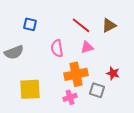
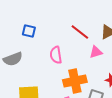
pink triangle: (87, 47) -> (96, 52), moved

